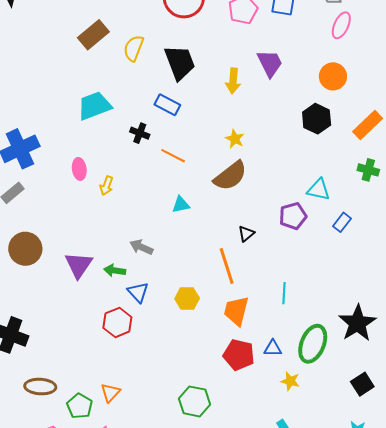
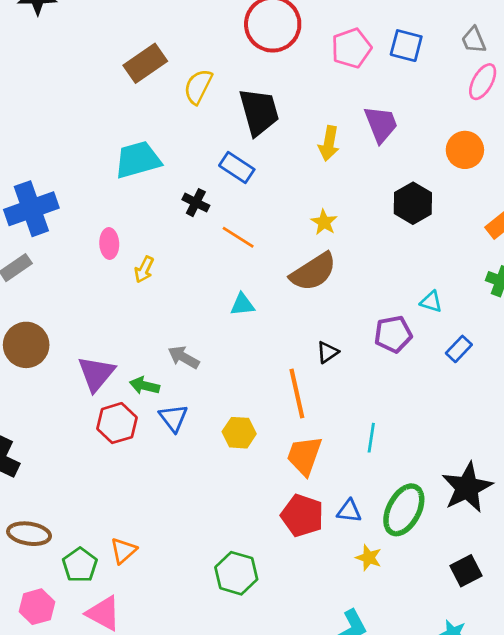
black hexagon: (317, 119) -> (413, 203), moved
cyan triangle: (319, 190) -> (431, 302), size x0.7
red hexagon: (117, 322) -> (117, 423), moved

